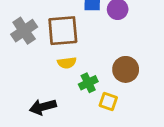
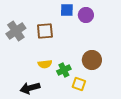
brown square: (63, 31) -> (45, 31), size x0.7
yellow semicircle: (67, 63) -> (45, 64), moved

